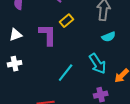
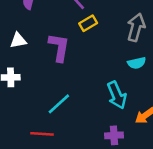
yellow rectangle: (67, 21) -> (88, 23), moved
cyan line: (66, 73) -> (59, 104), moved

